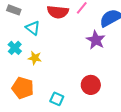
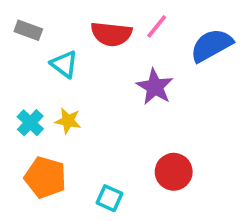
purple star: (96, 40) -> (155, 87), moved
cyan cross: (15, 48) -> (30, 123), moved

